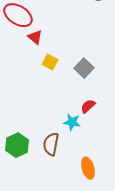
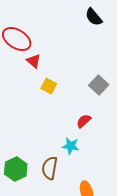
gray square: (84, 68) -> (99, 85), moved
red semicircle: (88, 106) -> (84, 121), moved

